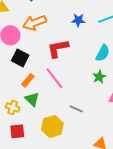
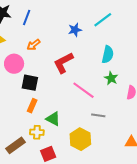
orange arrow: (34, 23) -> (34, 45), size x0.6
pink line: (54, 78) -> (83, 90), moved
orange rectangle: (28, 80) -> (32, 106), moved

